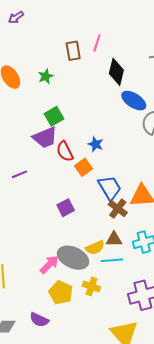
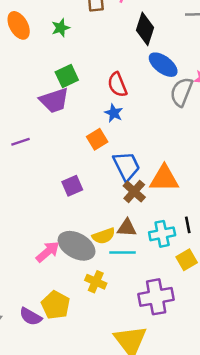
red semicircle: (65, 151) -> (117, 85), moved
yellow pentagon: (61, 293) -> (56, 305), moved

